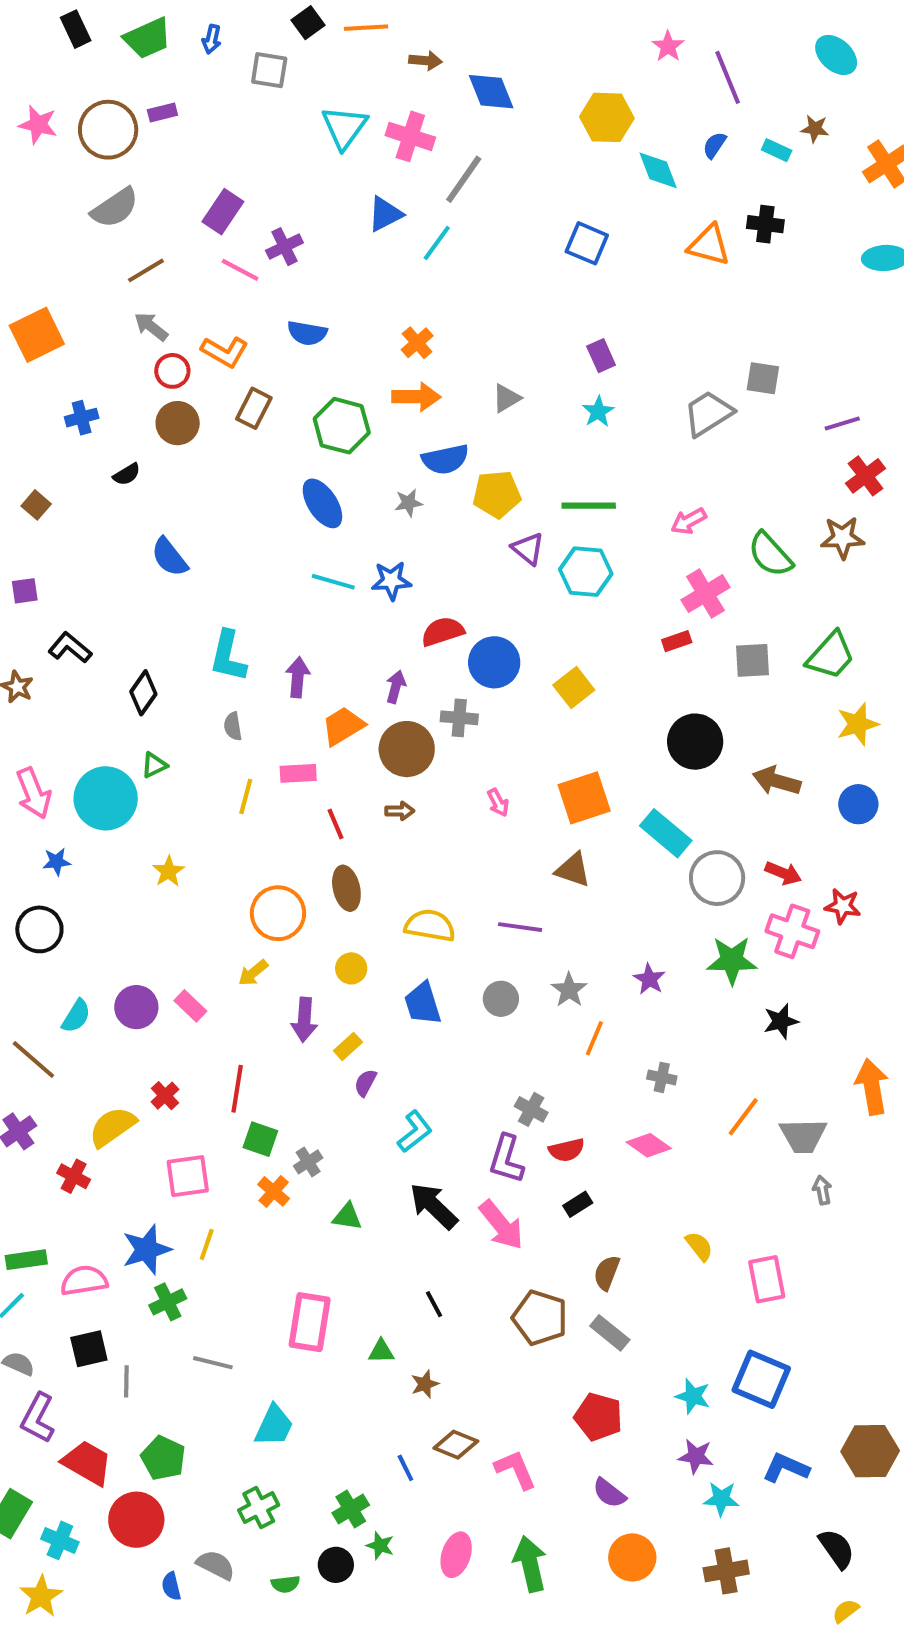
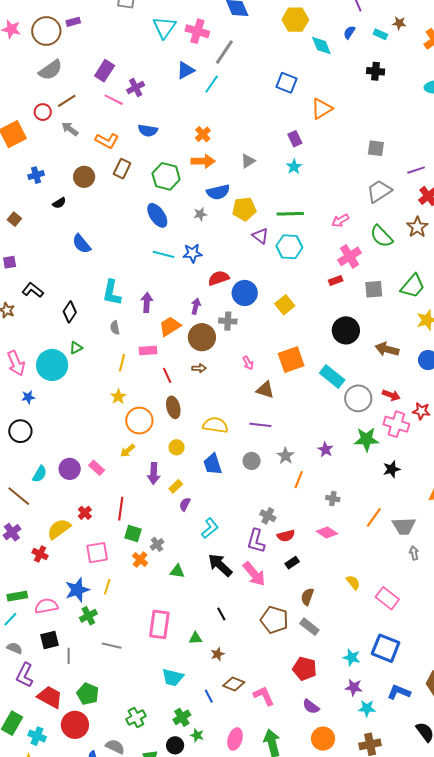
orange triangle: (709, 245) -> (322, 109), moved, turned -45
red circle: (172, 371) -> (43, 112), moved
gray trapezoid: (708, 413) -> (379, 191), moved
brown star: (843, 538) -> (417, 227), turned -30
brown triangle: (573, 870) -> (265, 390), moved
yellow star: (169, 871) -> (118, 397), moved
pink rectangle: (767, 1279) -> (387, 598), turned -40
cyan trapezoid: (274, 1426) -> (173, 677), moved, turned 80

